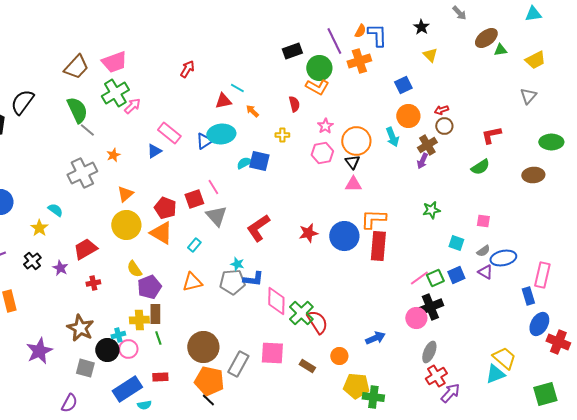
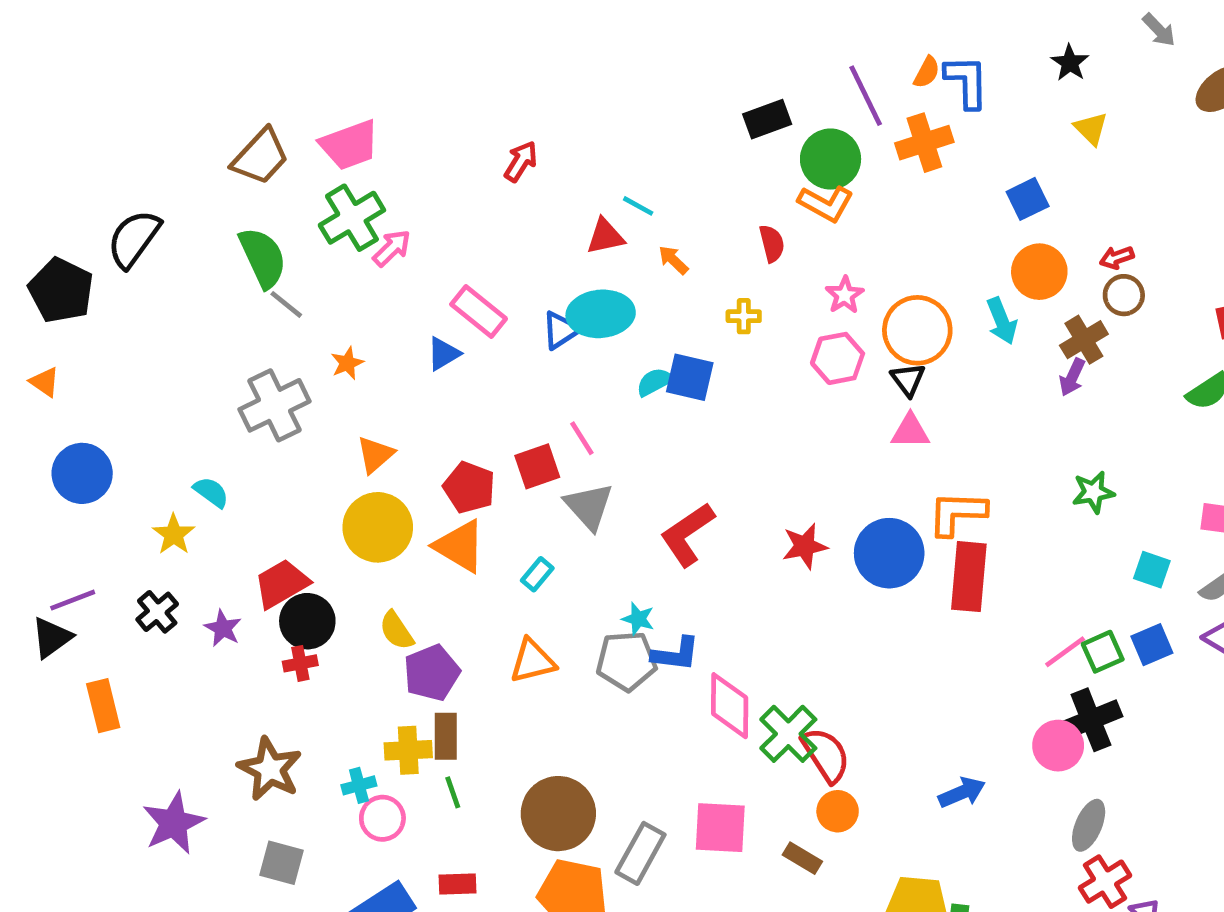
black circle: (107, 350) -> (307, 621), moved
orange circle: (339, 356) -> (838, 811), moved

